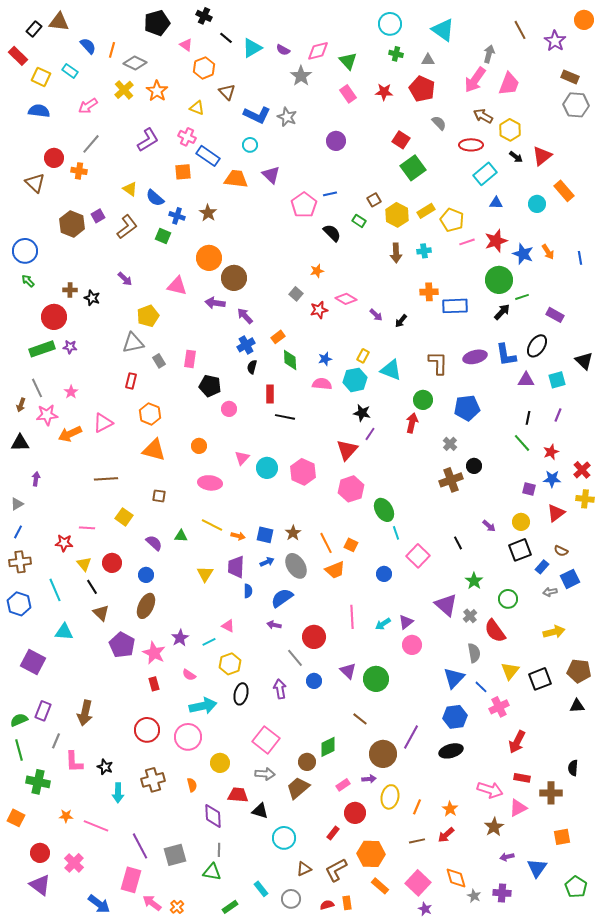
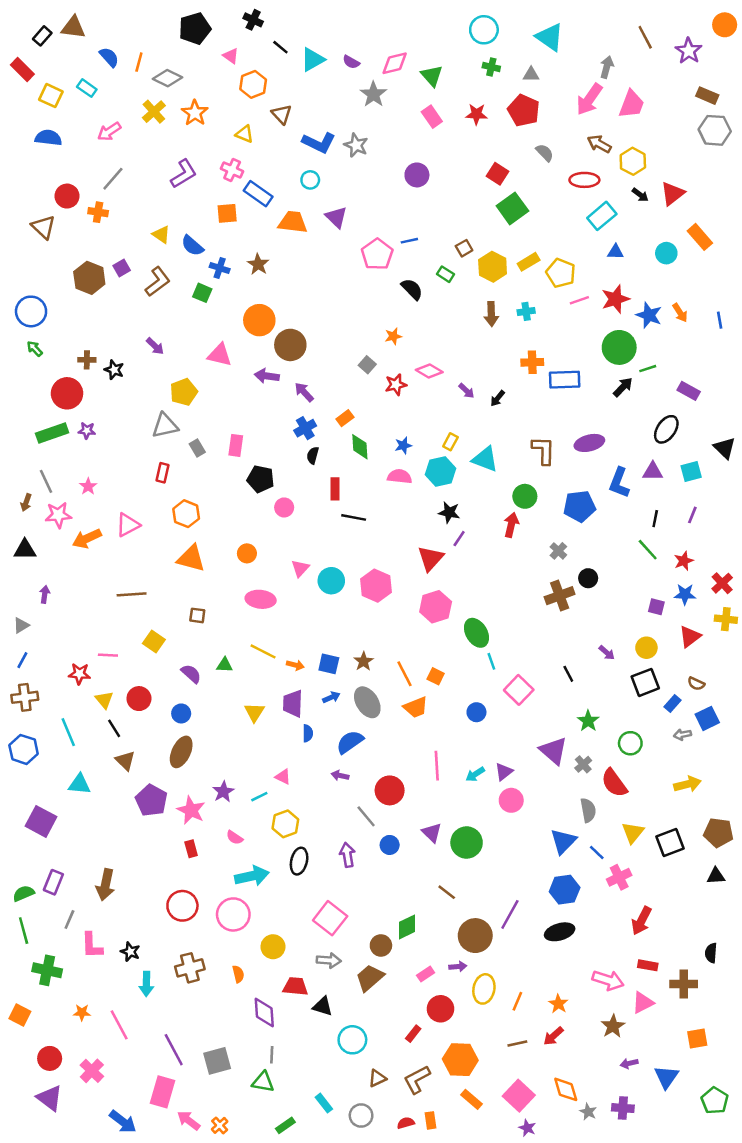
blue L-shape: (506, 355) -> (619, 483), moved, turned 30
pink line: (96, 826) -> (119, 1025), turned 40

